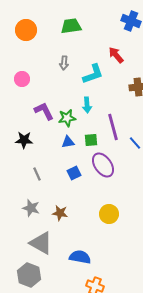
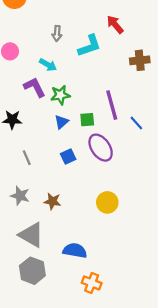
cyan arrow: (87, 105) -> (48, 65), moved, turned -56
blue triangle: (68, 142) -> (61, 122), turned -32
gray hexagon: (29, 275) -> (32, 271), moved

